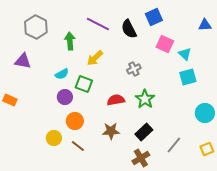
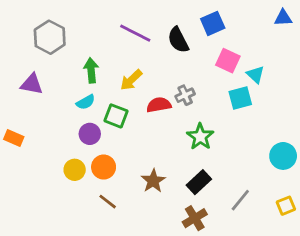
blue triangle: (205, 25) -> (283, 18), moved
green arrow: (70, 41) -> (91, 70), moved
cyan square: (188, 77) -> (240, 98), moved
red semicircle: (116, 100) -> (159, 105), moved
brown star: (111, 131) -> (153, 181), turned -30
yellow circle: (54, 138) -> (75, 170), moved

